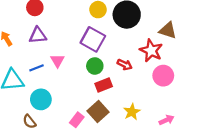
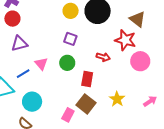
brown triangle: (168, 30) -> (137, 19), turned 30
purple square: (93, 39) -> (70, 39), size x0.6
green circle: (95, 66) -> (67, 63), moved
red rectangle: (104, 85) -> (87, 79), turned -49

